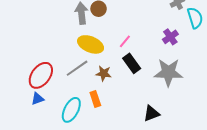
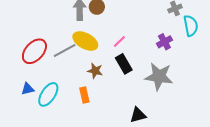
gray line: (77, 68) -> (65, 50), moved
red ellipse: (41, 75) -> (34, 51), moved
cyan ellipse: (71, 110) -> (48, 94), moved

